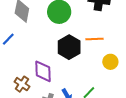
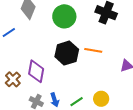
yellow circle: (110, 62) -> (101, 99), moved

